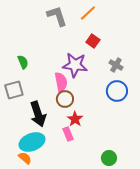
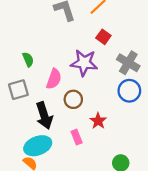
gray cross: (116, 65) -> (128, 63), size x1.5
pink semicircle: (61, 82) -> (54, 79), moved, turned 30
red star: (75, 119) -> (98, 121), moved

